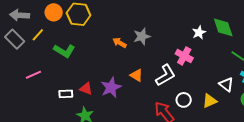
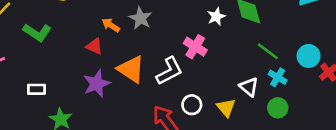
gray star: (142, 36) -> (141, 18), turned -30
orange triangle: (136, 75) -> (131, 69), size x1.6
red triangle: (86, 89) -> (94, 46), moved
yellow triangle: (210, 101) -> (226, 108), turned -49

